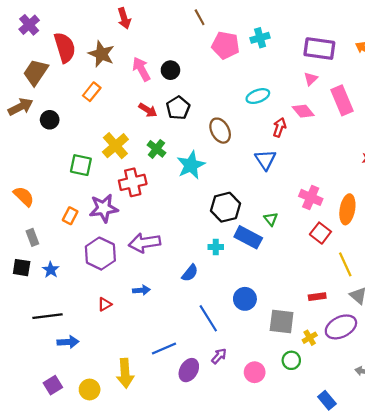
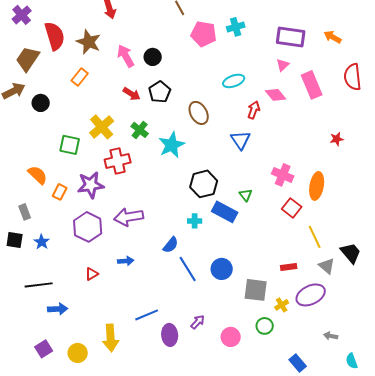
orange semicircle: (24, 196) -> (38, 175), moved
blue line: (208, 318) -> (188, 269), moved
purple ellipse: (189, 370) -> (170, 335), turned -35

